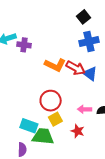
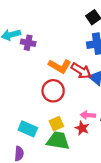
red circle: (51, 101) -> (53, 91), moved
red star: (78, 131) -> (82, 128), moved
green trapezoid: (43, 136) -> (58, 141), moved

